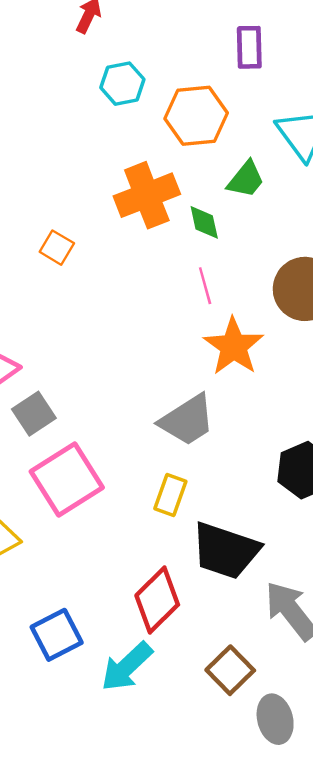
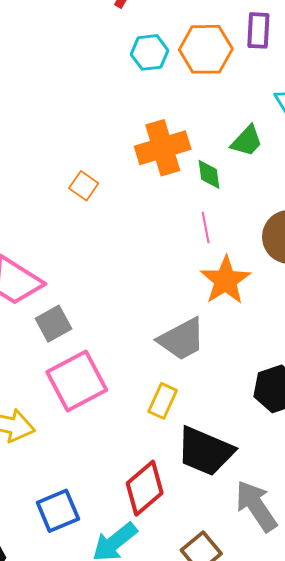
orange hexagon: (196, 116) -> (206, 49), moved

